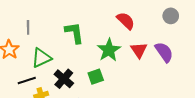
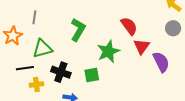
green L-shape: (74, 33) -> (78, 30), turned 30
red triangle: (139, 50) -> (142, 46), moved
black cross: (64, 79) -> (61, 72), turned -30

